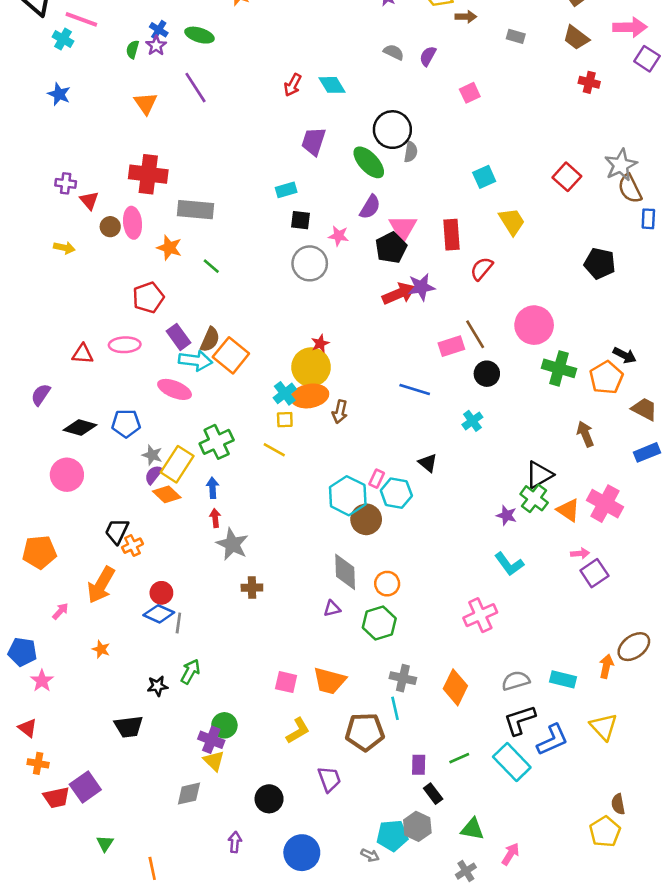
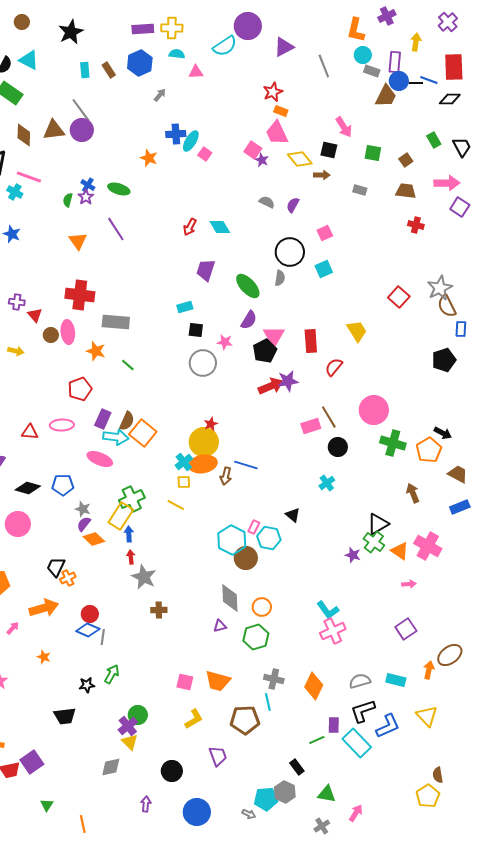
brown trapezoid: (576, 38) -> (406, 191), turned 150
black circle: (392, 130) -> (290, 252), moved
cyan square: (484, 177) -> (324, 269), moved
black pentagon: (600, 263) -> (444, 360), moved, turned -30
purple rectangle: (178, 337) -> (103, 419), turned 60
blue line: (415, 389) -> (246, 465), moved
yellow rectangle: (177, 464) -> (121, 516), moved
cyan L-shape: (509, 564) -> (328, 610), moved
purple square: (594, 573) -> (406, 629), moved
orange arrow: (101, 585) -> (44, 608), turned -136
purple cross: (211, 740) -> (128, 726), turned 30
purple rectangle: (419, 765) -> (334, 725), moved

